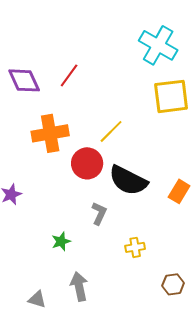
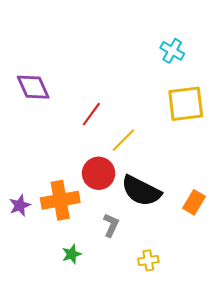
cyan cross: (158, 45) -> (172, 51), size x0.6
red line: (69, 75) -> (91, 114), moved
orange cross: (50, 133) -> (60, 200), moved

